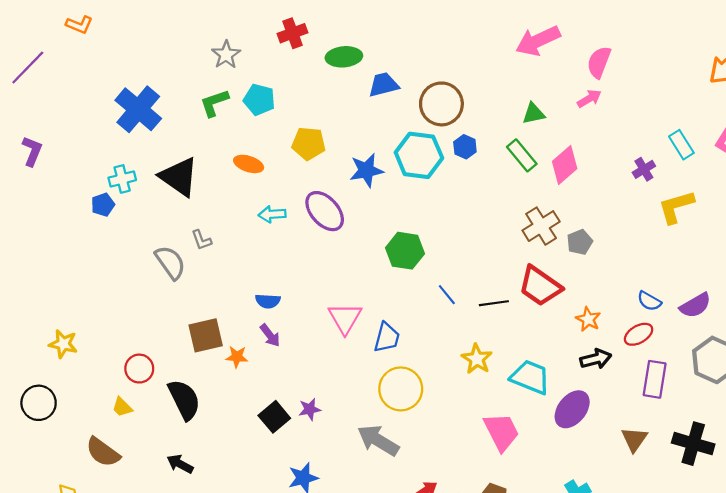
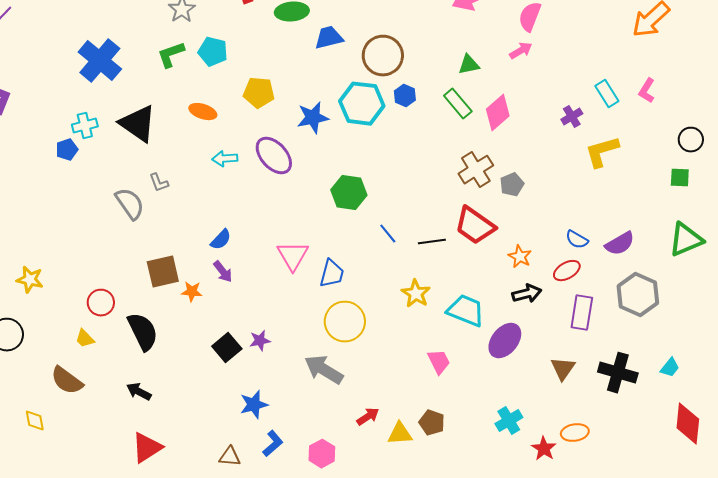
blue semicircle: (268, 301) -> (221, 240), turned -50
pink trapezoid: (501, 432) -> (439, 362), size x0.7

